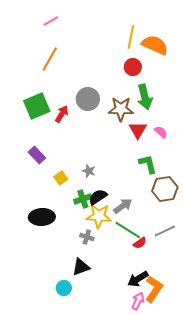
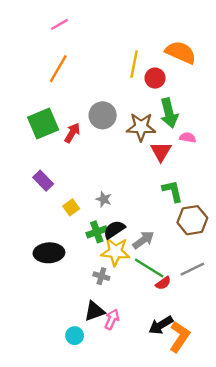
yellow line: (131, 37) -> (134, 64), moved
pink semicircle: (161, 132) -> (188, 137), moved, turned -32
pink arrow: (138, 301) -> (112, 319), moved

